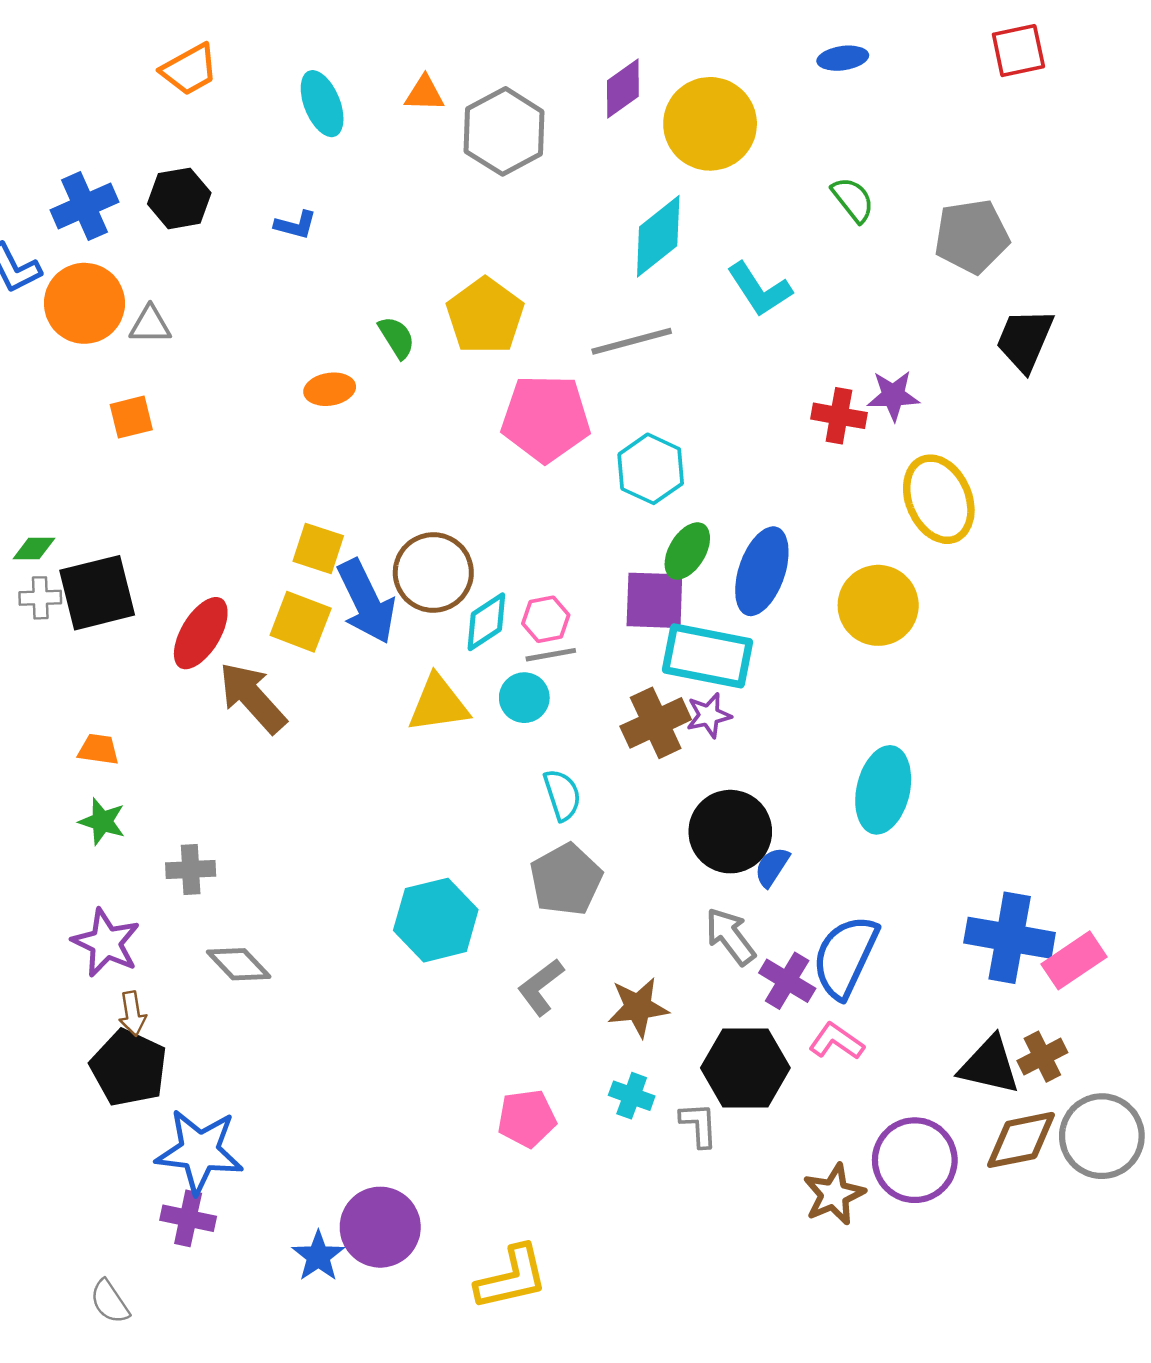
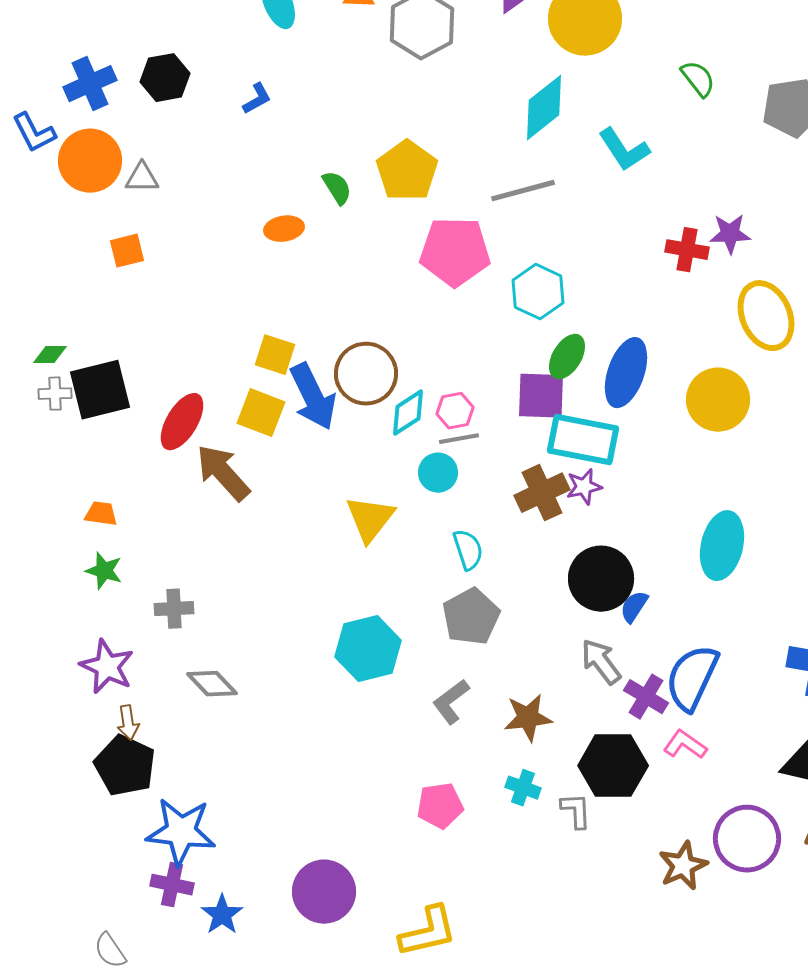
blue L-shape: (296, 225) -> (257, 99), turned -44
yellow triangle: (438, 704) -> (370, 519), moved, turned -44
blue star: (318, 1256) -> (222, 915), moved

